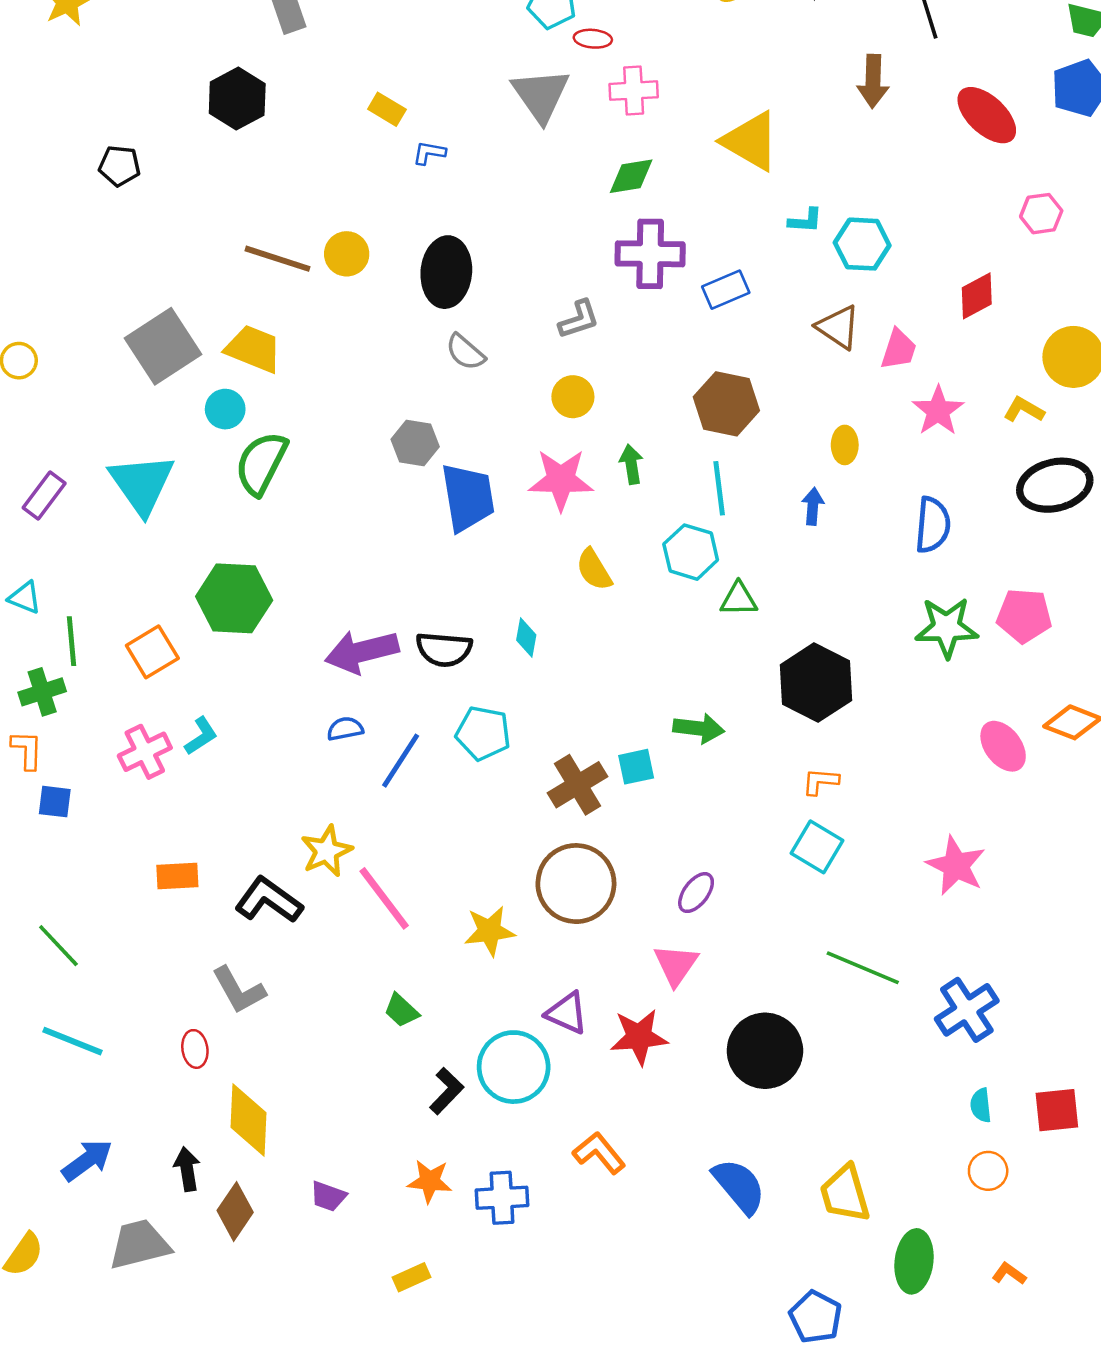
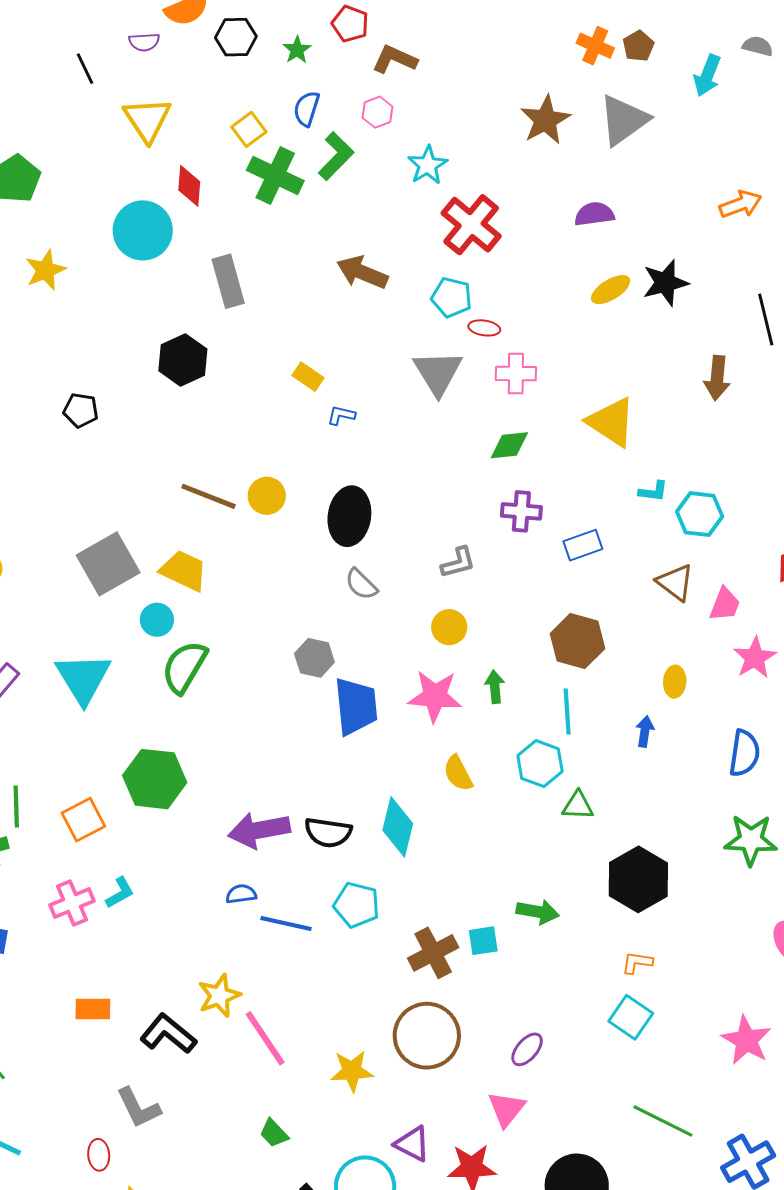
purple cross: (650, 254) -> (521, 511), size x0.7
cyan diamond: (526, 638) -> (398, 827), size x1.8
blue line: (401, 761) -> (286, 924), turned 66

